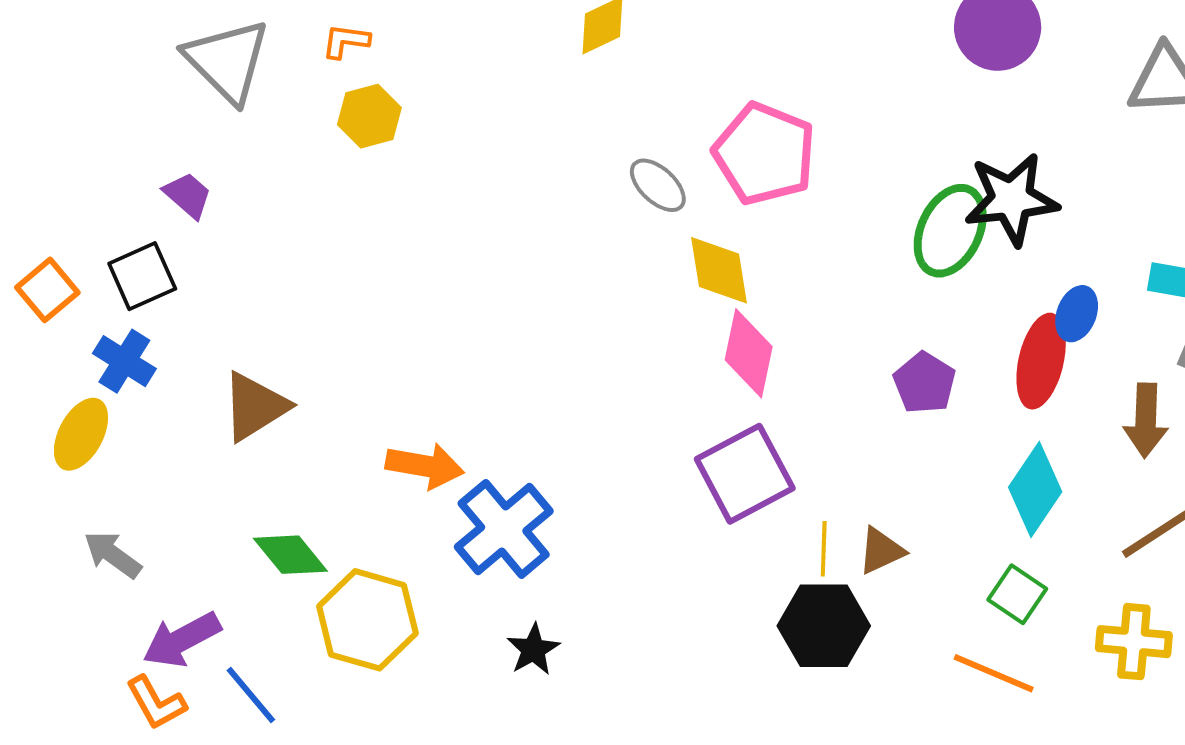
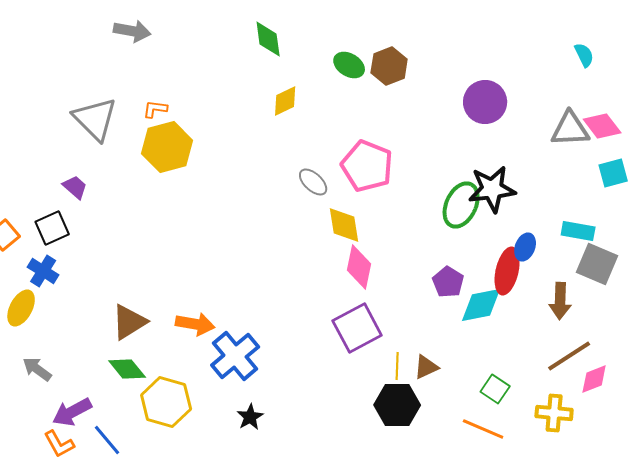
yellow hexagon: (369, 116) -> (167, 147), size x1.6
brown triangle: (255, 407) -> (129, 322), moved
cyan diamond: (1035, 489) -> (481, 305), moved, turned 45

